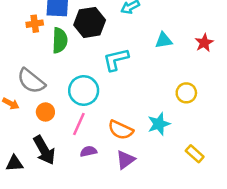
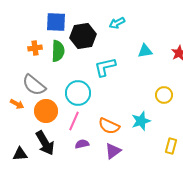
orange cross: (35, 24) -> (35, 48), moved
orange circle: (45, 112) -> (46, 111), size x1.5
yellow rectangle: (195, 154) -> (171, 146), turned 63

